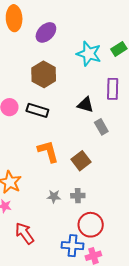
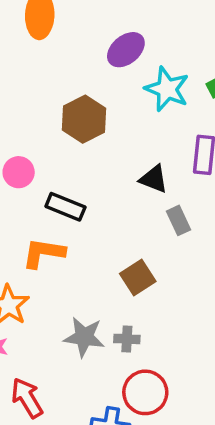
purple ellipse: (46, 32) -> (126, 50), moved
black rectangle: (37, 110) -> (65, 207), moved
orange L-shape: (48, 151) -> (43, 253), moved, turned -70
gray star: (54, 196) -> (84, 337), size x1.6

